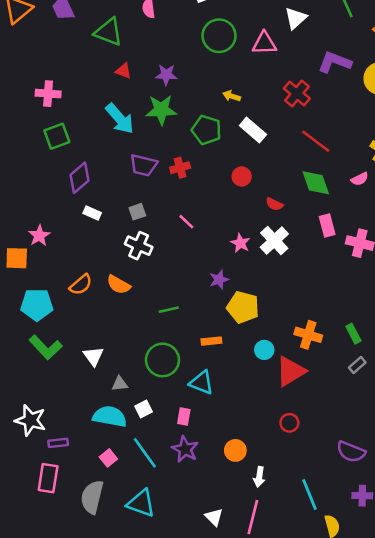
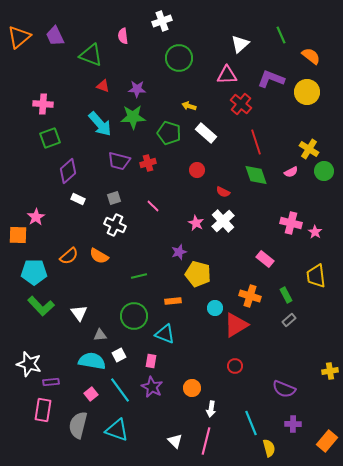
pink triangle: (264, 43) -> (227, 75), moved
red line: (316, 141) -> (256, 142), turned 35
pink rectangle: (327, 225) -> (265, 259), moved, turned -36

